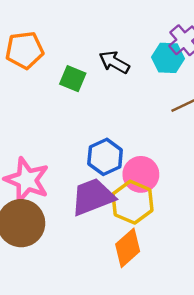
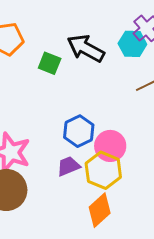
black arrow: (114, 62) -> (86, 48), size x1.4
purple trapezoid: (93, 197) -> (69, 166), size x0.6

